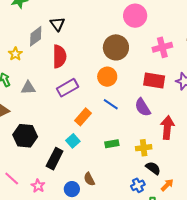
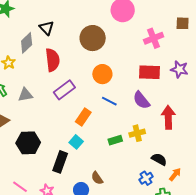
brown circle: (116, 47) -> (93, 38), moved
yellow cross: (144, 148) -> (137, 133), moved

